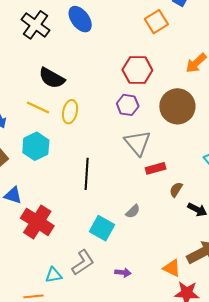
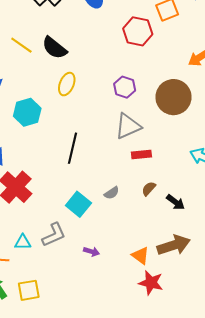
red hexagon: (137, 70) -> (138, 31), moved
yellow line: (38, 107) -> (21, 45), moved
gray triangle: (138, 143) -> (128, 126), turned 36
brown semicircle: (176, 190) -> (149, 189), moved

